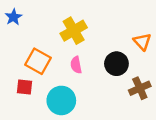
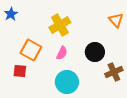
orange triangle: (142, 42) -> (116, 20), moved
pink semicircle: (76, 65) -> (62, 53), turned -144
cyan circle: (61, 100) -> (67, 82), moved

